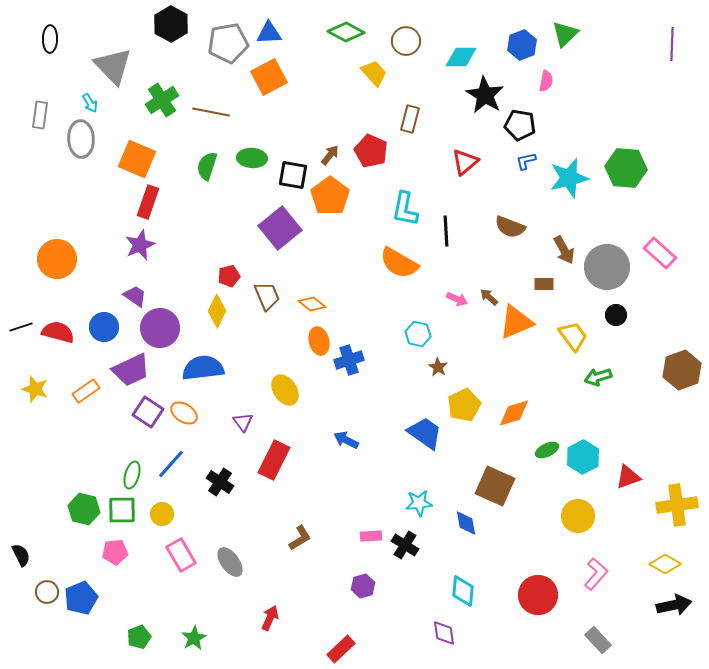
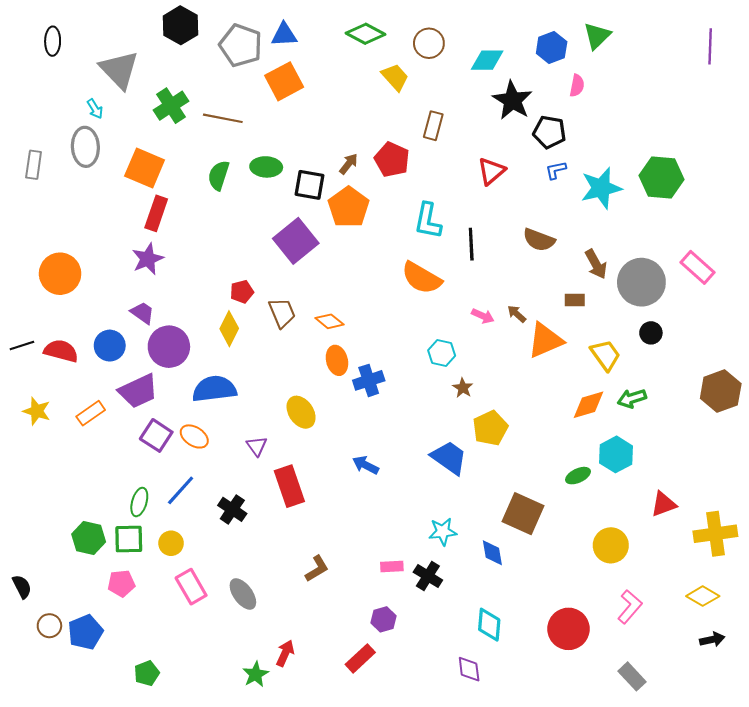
gray pentagon: (228, 43) -> (241, 45), turned 30
gray rectangle: (40, 115) -> (34, 165), moved
orange diamond: (514, 413) -> (589, 405), moved
cyan hexagon: (583, 457) -> (616, 454), moved
red rectangle: (274, 460) -> (289, 486), turned -45
black arrow: (674, 605) -> (712, 639), size x0.7
green star: (194, 638) -> (256, 674), moved
red rectangle: (341, 649) -> (360, 658), moved

